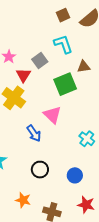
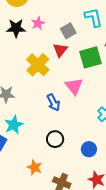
red triangle: (23, 75) -> (60, 50), moved

